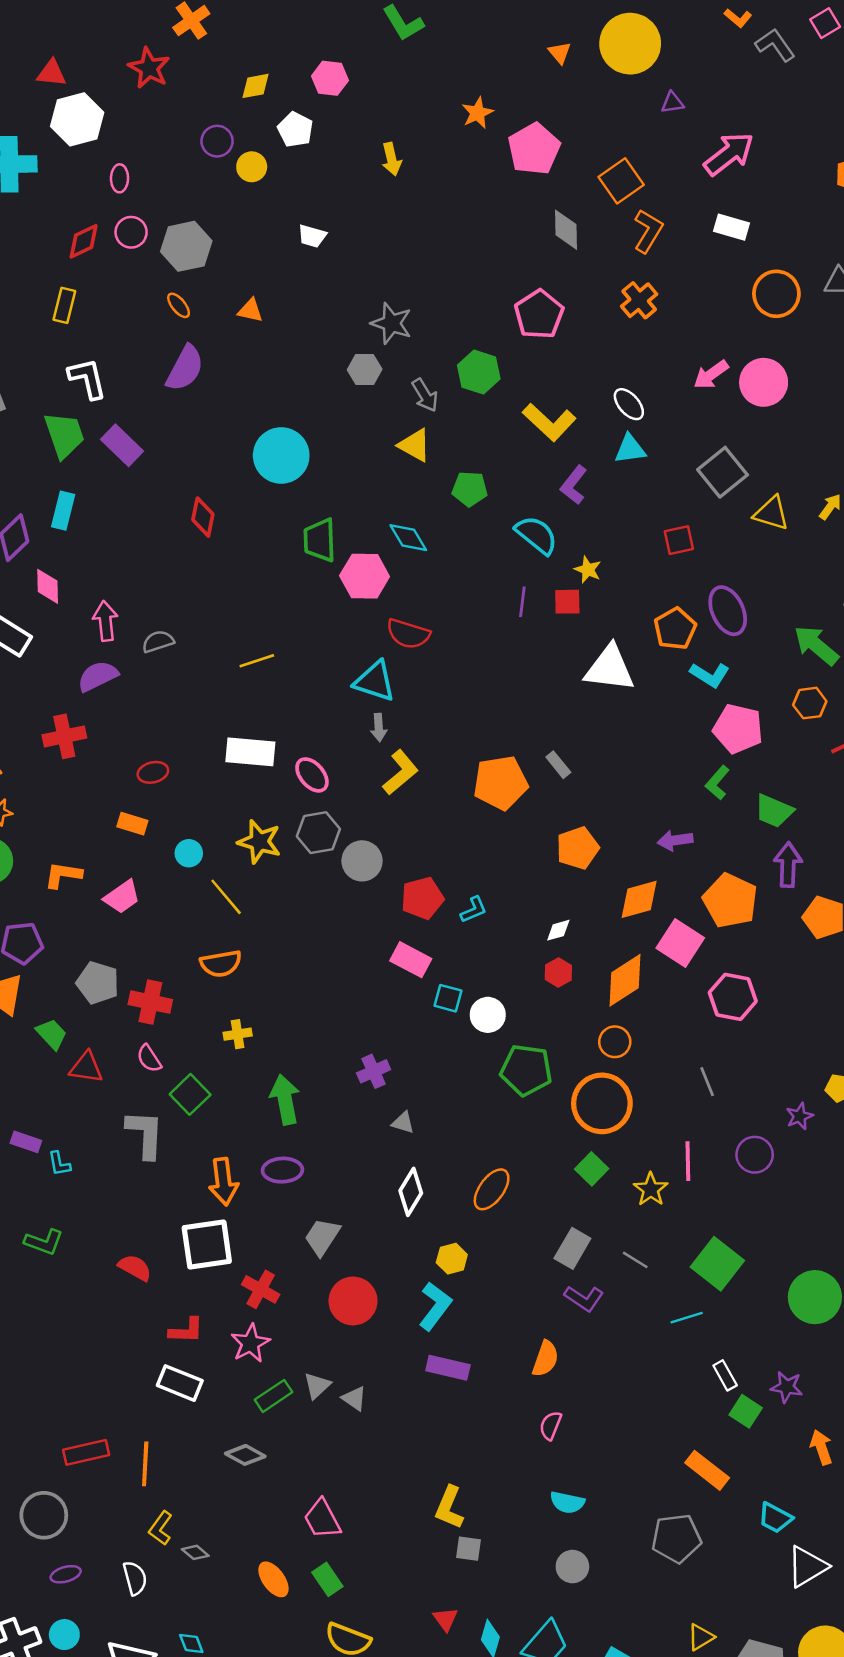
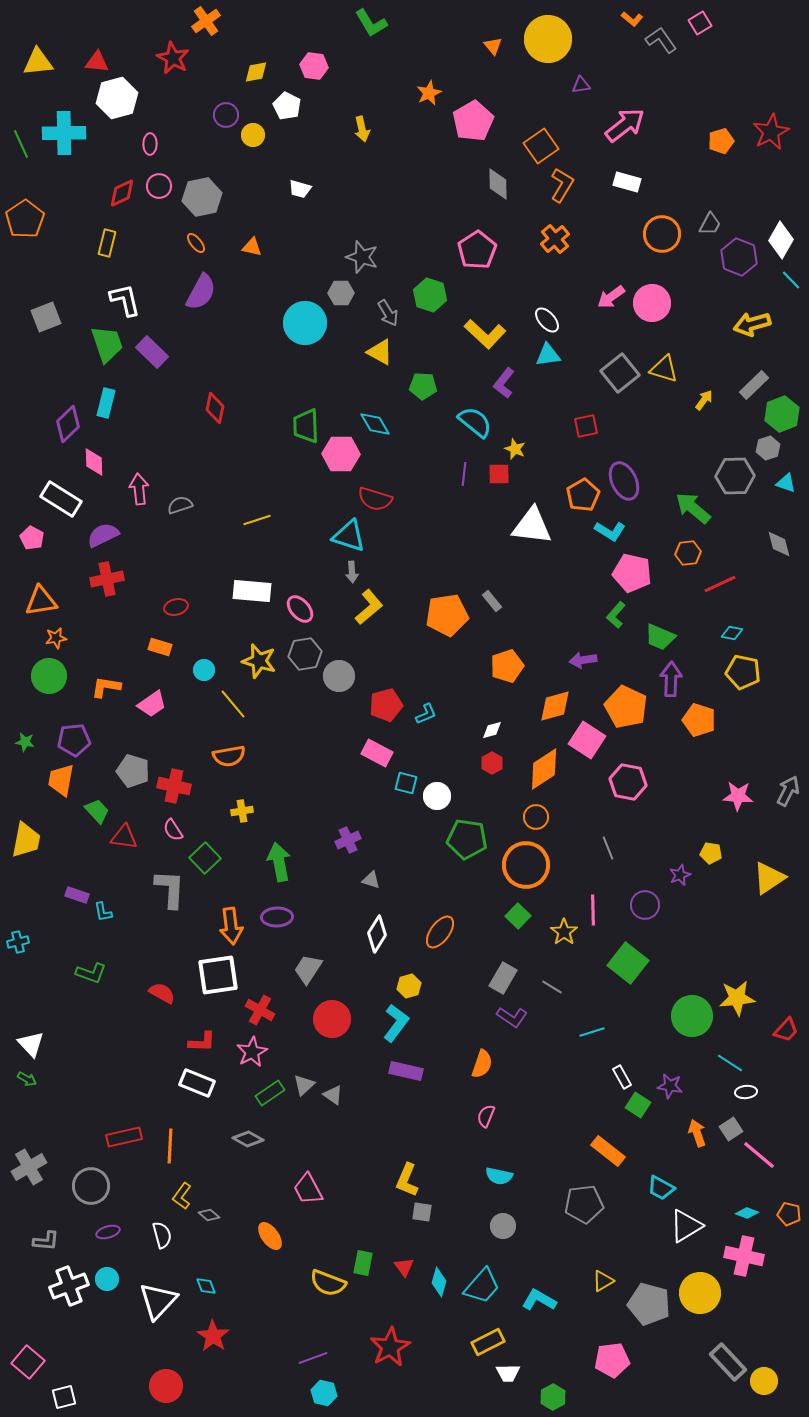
cyan circle: (281, 455) -> (305, 323), moved
yellow triangle: (771, 513) -> (664, 369), moved
purple semicircle: (98, 676) -> (103, 535), moved
green square: (717, 1264) -> (628, 963), moved
green rectangle: (327, 1579) -> (363, 1263), moved, turned 45

